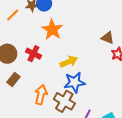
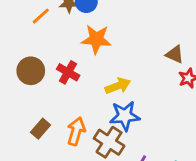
orange star: (52, 30) -> (96, 39), turned -30
brown rectangle: (13, 80) -> (40, 129), moved

